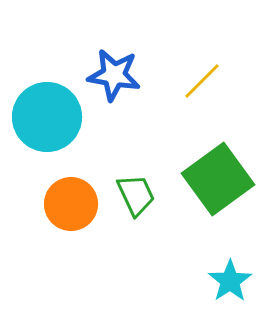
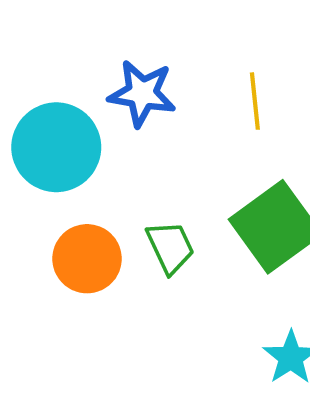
yellow line: (202, 81) -> (255, 101), turned -51

